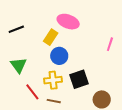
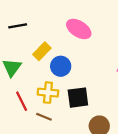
yellow rectangle: (51, 37) -> (42, 51), moved

